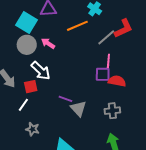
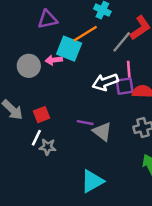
cyan square: (26, 23) -> (69, 49), moved
pink arrow: (48, 43) -> (54, 60), turned -32
white arrow: (41, 71) -> (105, 82), moved, turned 125
gray star: (33, 129) -> (48, 147), moved

